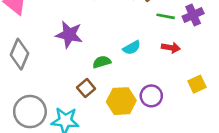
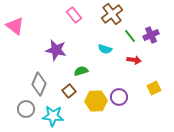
green line: (166, 16) -> (130, 36), turned 40
cyan semicircle: (132, 48) -> (105, 49), moved, turned 48
gray diamond: (19, 54) -> (39, 84), moved
gray circle: (30, 112) -> (26, 109), size x0.7

